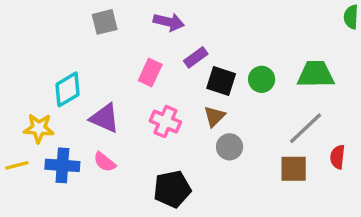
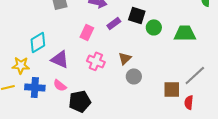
green circle: (262, 79) -> (154, 27), moved
black square: (221, 81) -> (137, 15), moved
gray line: (305, 128) -> (195, 75), moved
red semicircle: (338, 157) -> (189, 102), moved
black pentagon: (172, 189) -> (80, 101), moved

